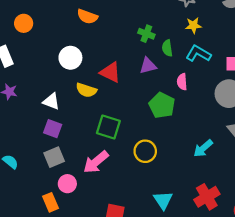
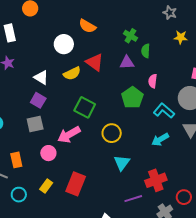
orange semicircle: (87, 17) -> (87, 26), moved
yellow star: (193, 25) -> (181, 37), moved
cyan L-shape: (198, 54) -> (164, 111), moved
yellow semicircle: (86, 90) -> (72, 73), turned -54
pink circle: (67, 184) -> (48, 153), moved
cyan triangle: (163, 200) -> (122, 163), moved
orange rectangle: (50, 202) -> (16, 160), moved

